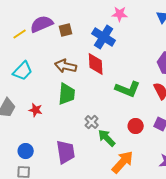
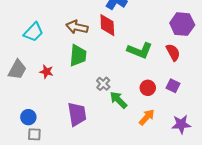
blue circle: (26, 151) -> (28, 117), moved
orange arrow: (123, 162) -> (147, 117), moved, size x0.7

